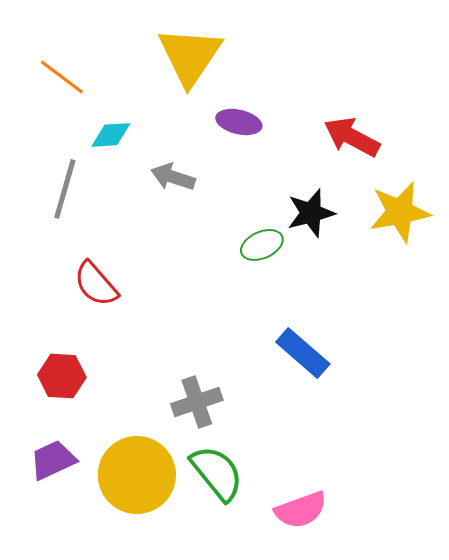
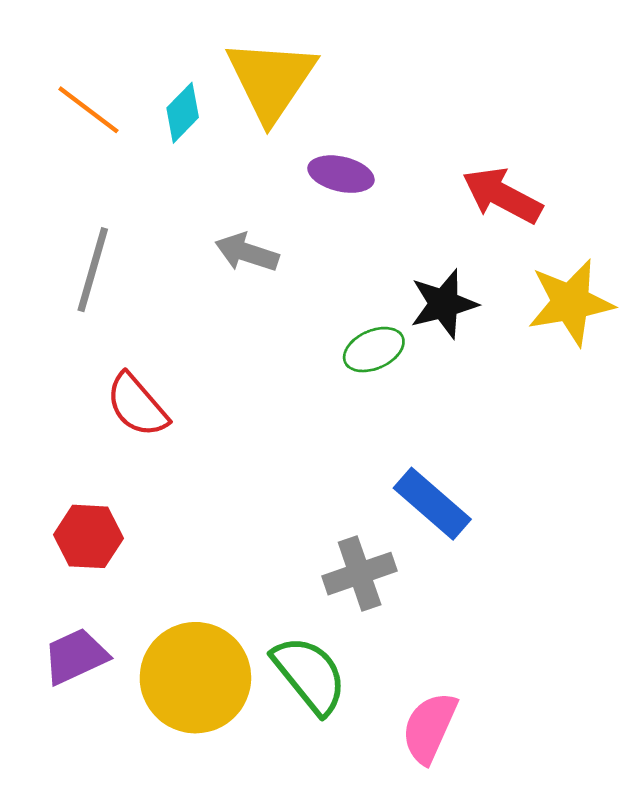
cyan diamond: (111, 135) -> (183, 113), moved, turned -42
gray cross: (197, 402) -> (360, 574), moved
pink semicircle: (301, 510) -> (429, 728), turned 134

